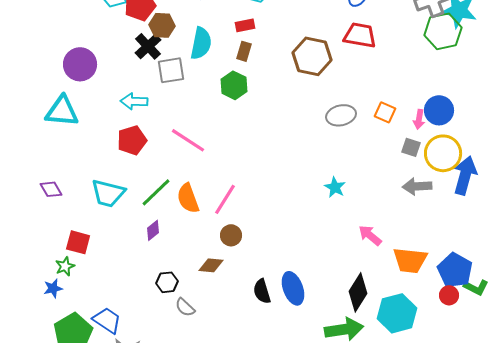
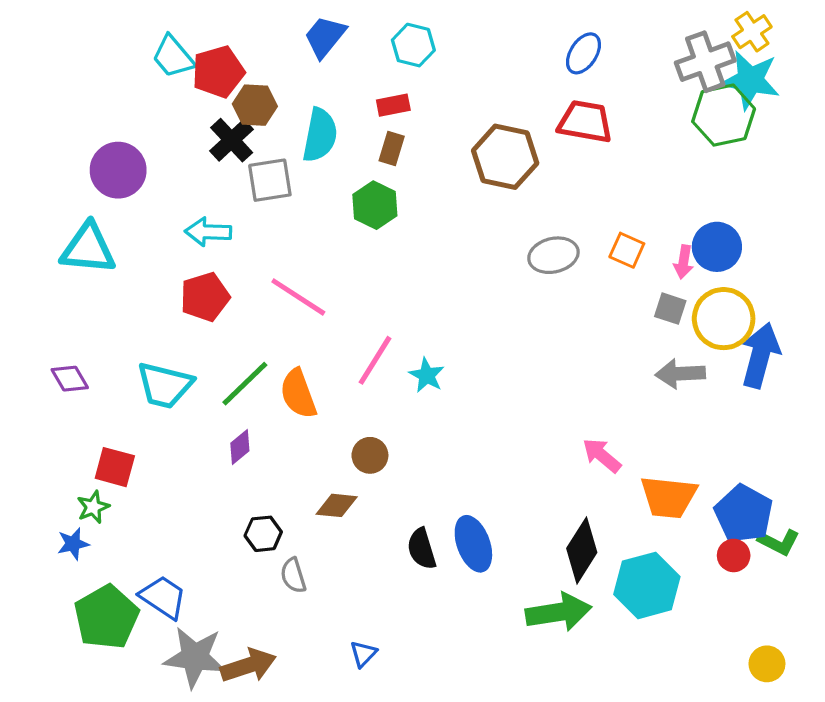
cyan star: (335, 187) -> (427, 375), moved
pink line: (225, 199) -> (375, 360), moved
gray semicircle: (185, 307) -> (293, 575), turned 30

